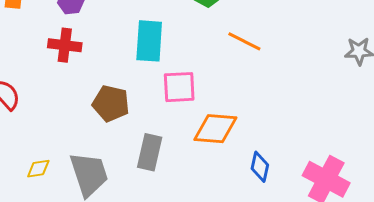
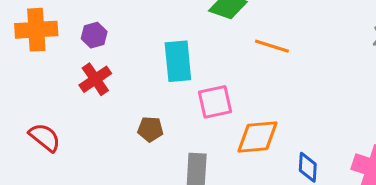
red cross: (65, 45) -> (95, 79), turned -32
brown pentagon: (111, 103) -> (150, 129), size x0.7

